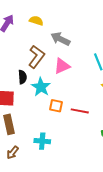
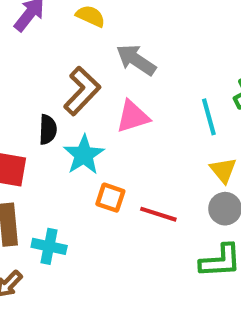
cyan cross: (42, 141) -> (49, 246), moved

